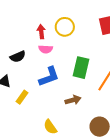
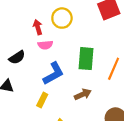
yellow rectangle: (22, 97) -> (42, 100), moved

